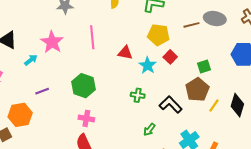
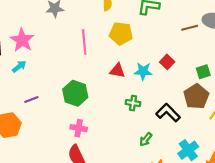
yellow pentagon: (158, 35) -> (121, 33), moved
pink star: (52, 42) -> (22, 40), moved
red triangle: (125, 53) -> (117, 71), moved
cyan star: (148, 65) -> (143, 71), turned -30

